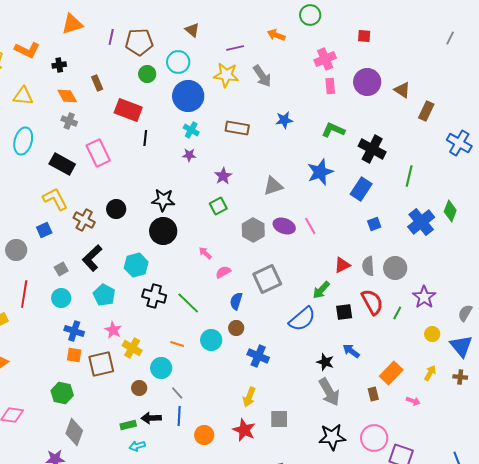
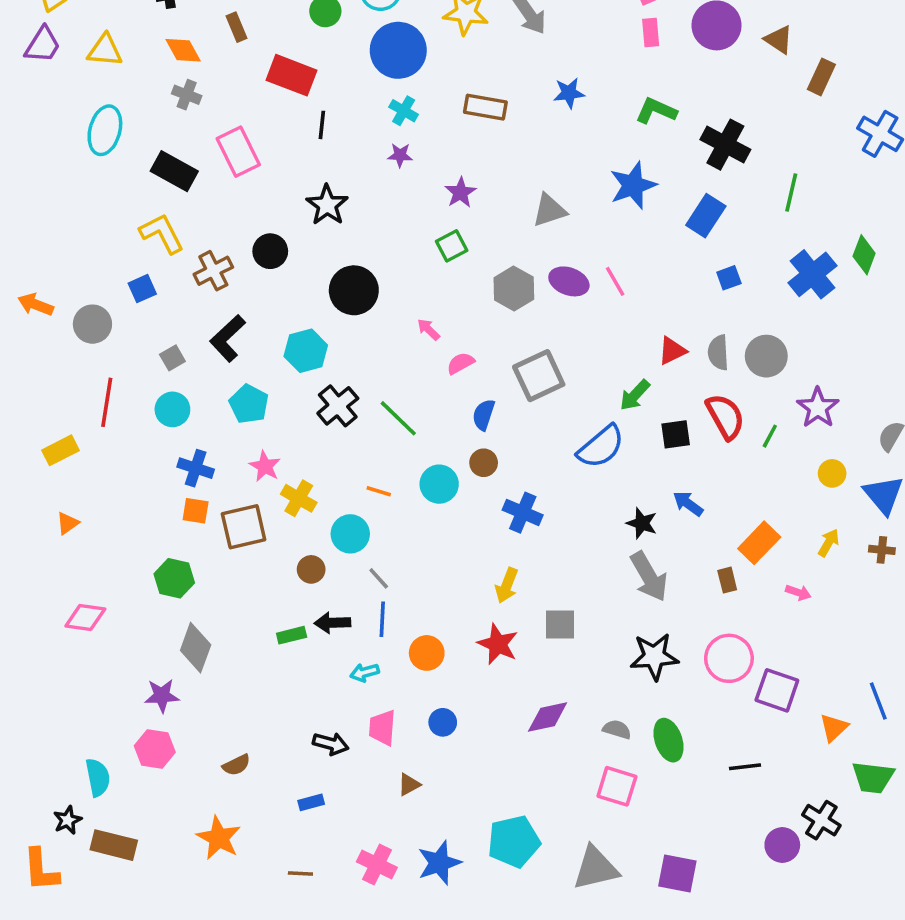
black star: (163, 200) -> (327, 205), moved, turned 30
brown cross: (84, 220) -> (213, 271), turned 35
black cross: (154, 296) -> (338, 406), turned 35
cyan arrow: (137, 446) -> (364, 673), moved

